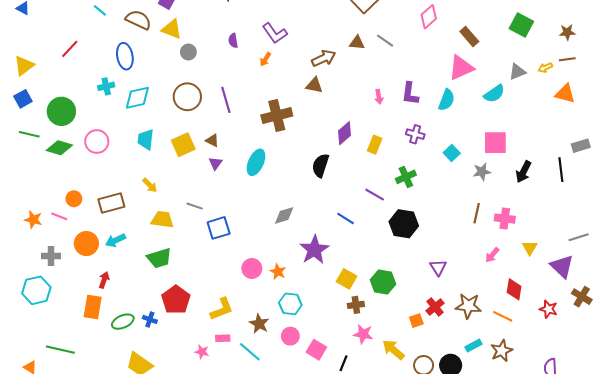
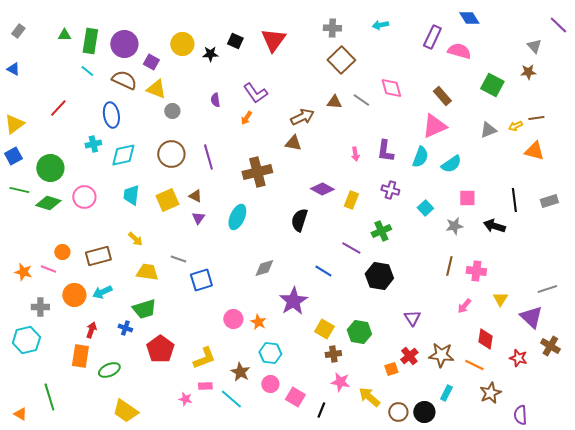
pink diamond: (429, 17) -> (391, 88), moved, turned -65
brown star: (567, 32) -> (528, 72), moved
cyan semicircle: (494, 94) -> (451, 164), moved
purple diamond: (344, 133) -> (322, 189), turned 70
pink square: (495, 143) -> (467, 198), size x0.7
black line: (561, 170) -> (514, 200), moved
black arrow: (523, 172) -> (494, 226), turned 80
blue cross: (150, 319) -> (125, 328), moved
cyan rectangle: (474, 345) -> (446, 393), turned -35
green line: (60, 350) -> (49, 397), turned 60
brown star: (502, 351) -> (490, 393), moved

